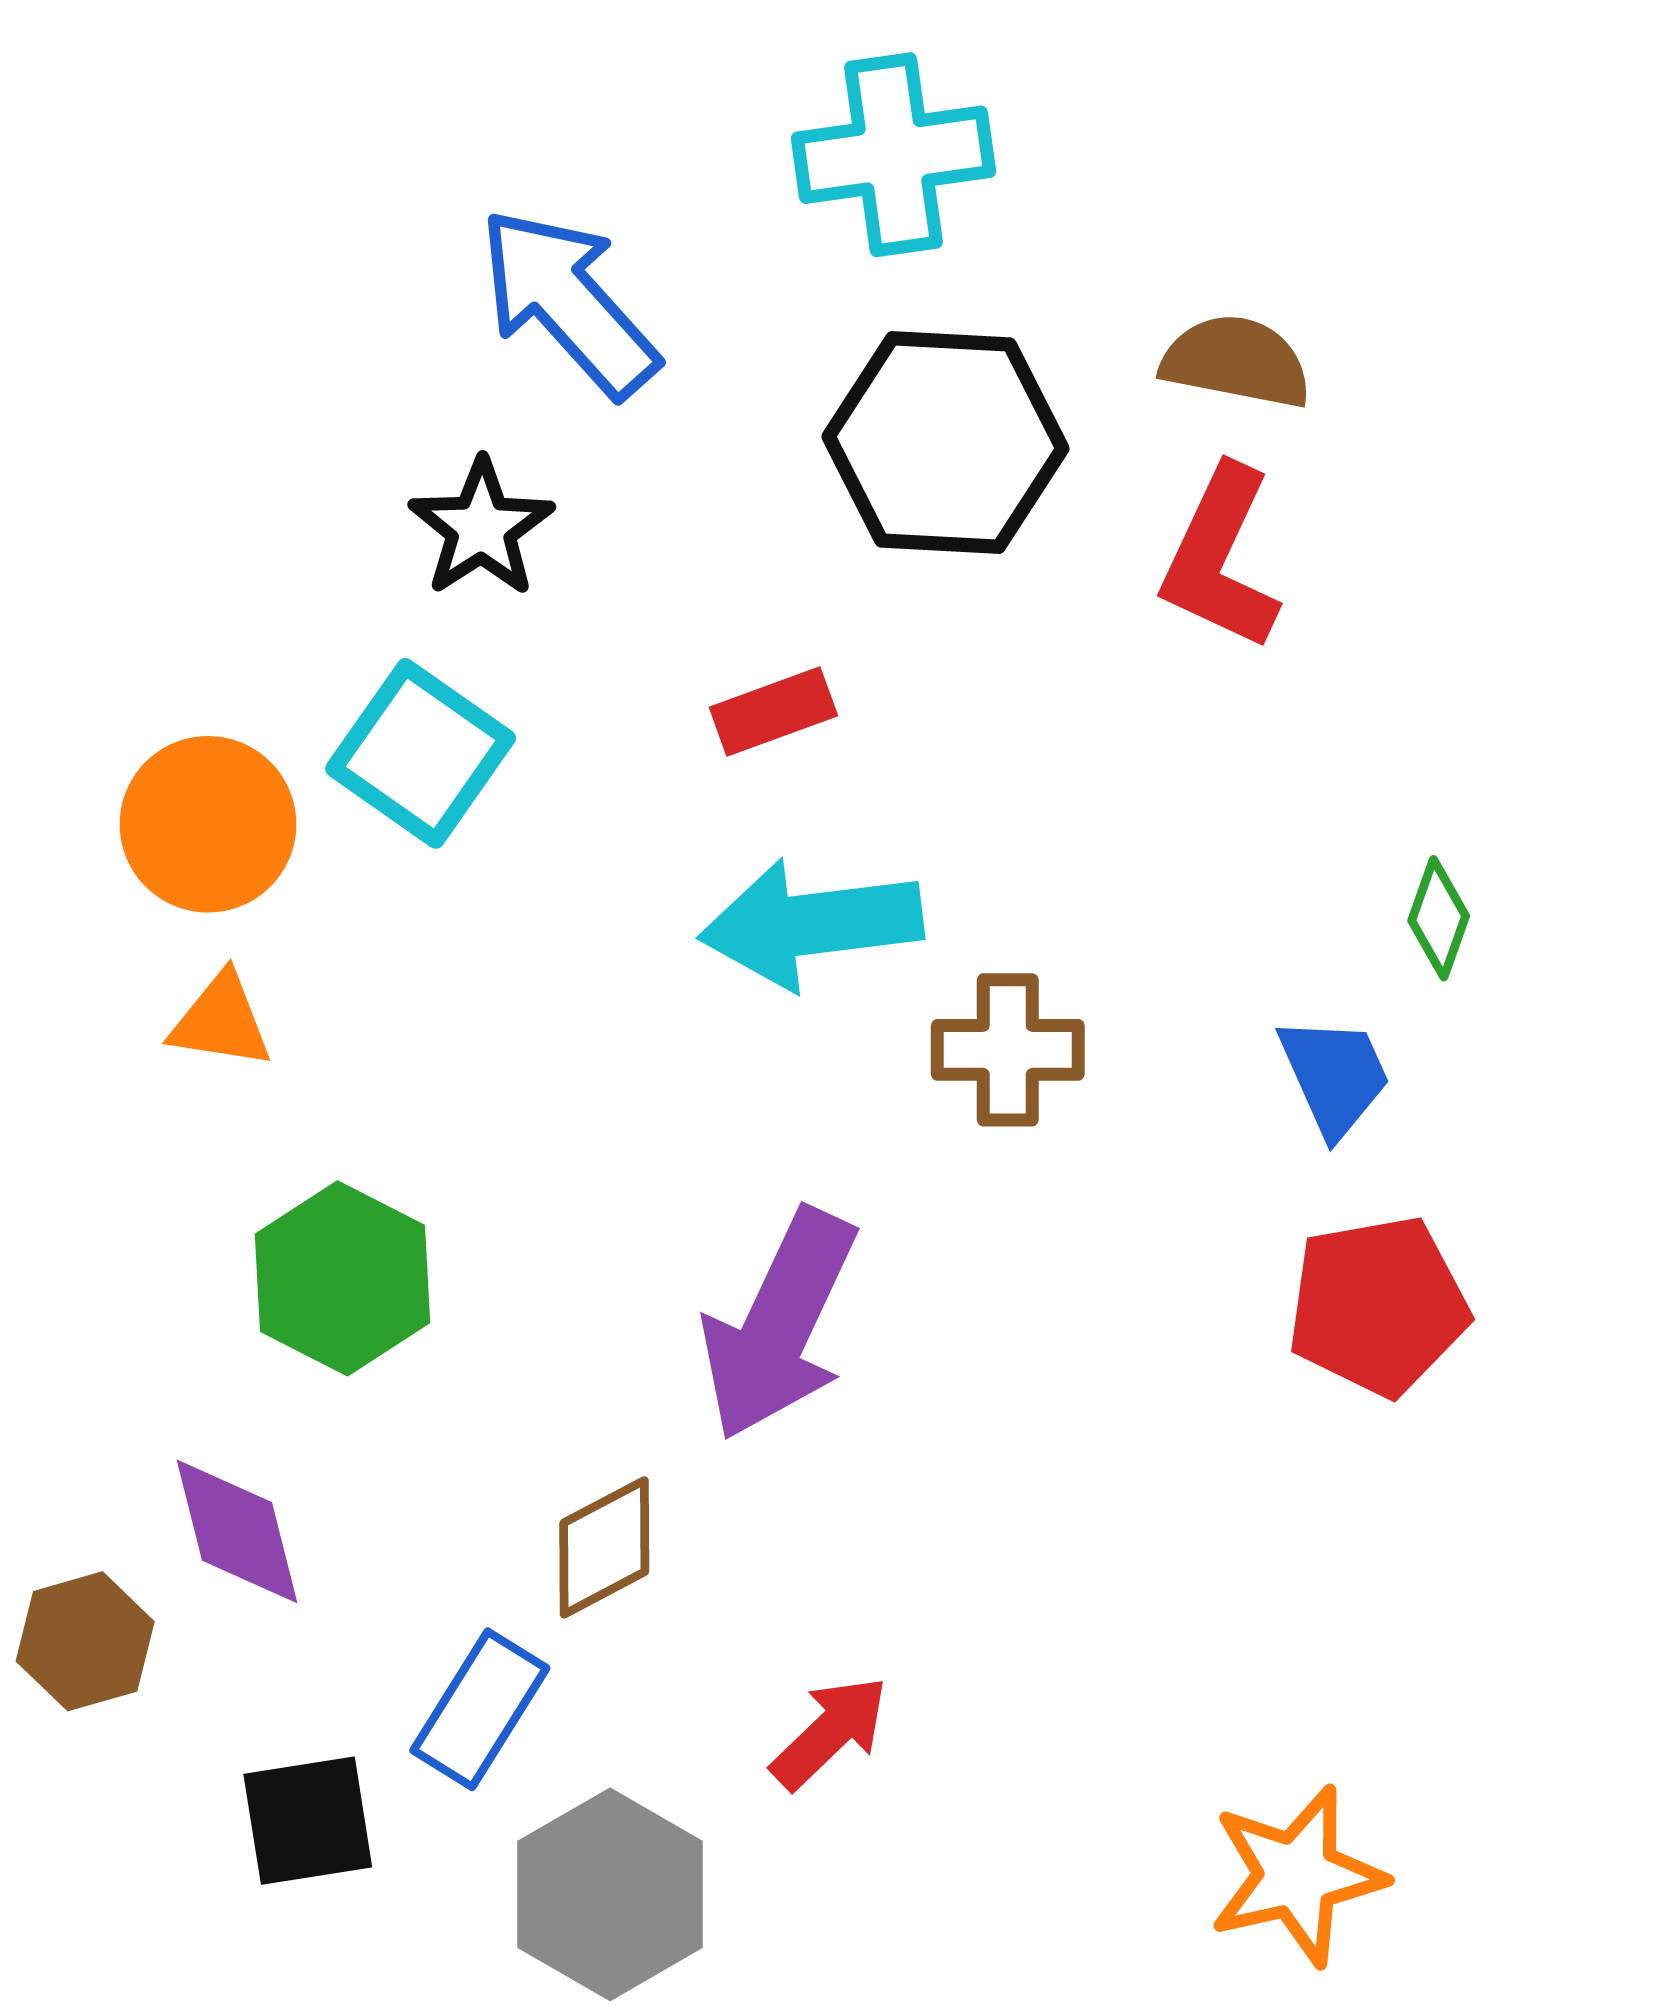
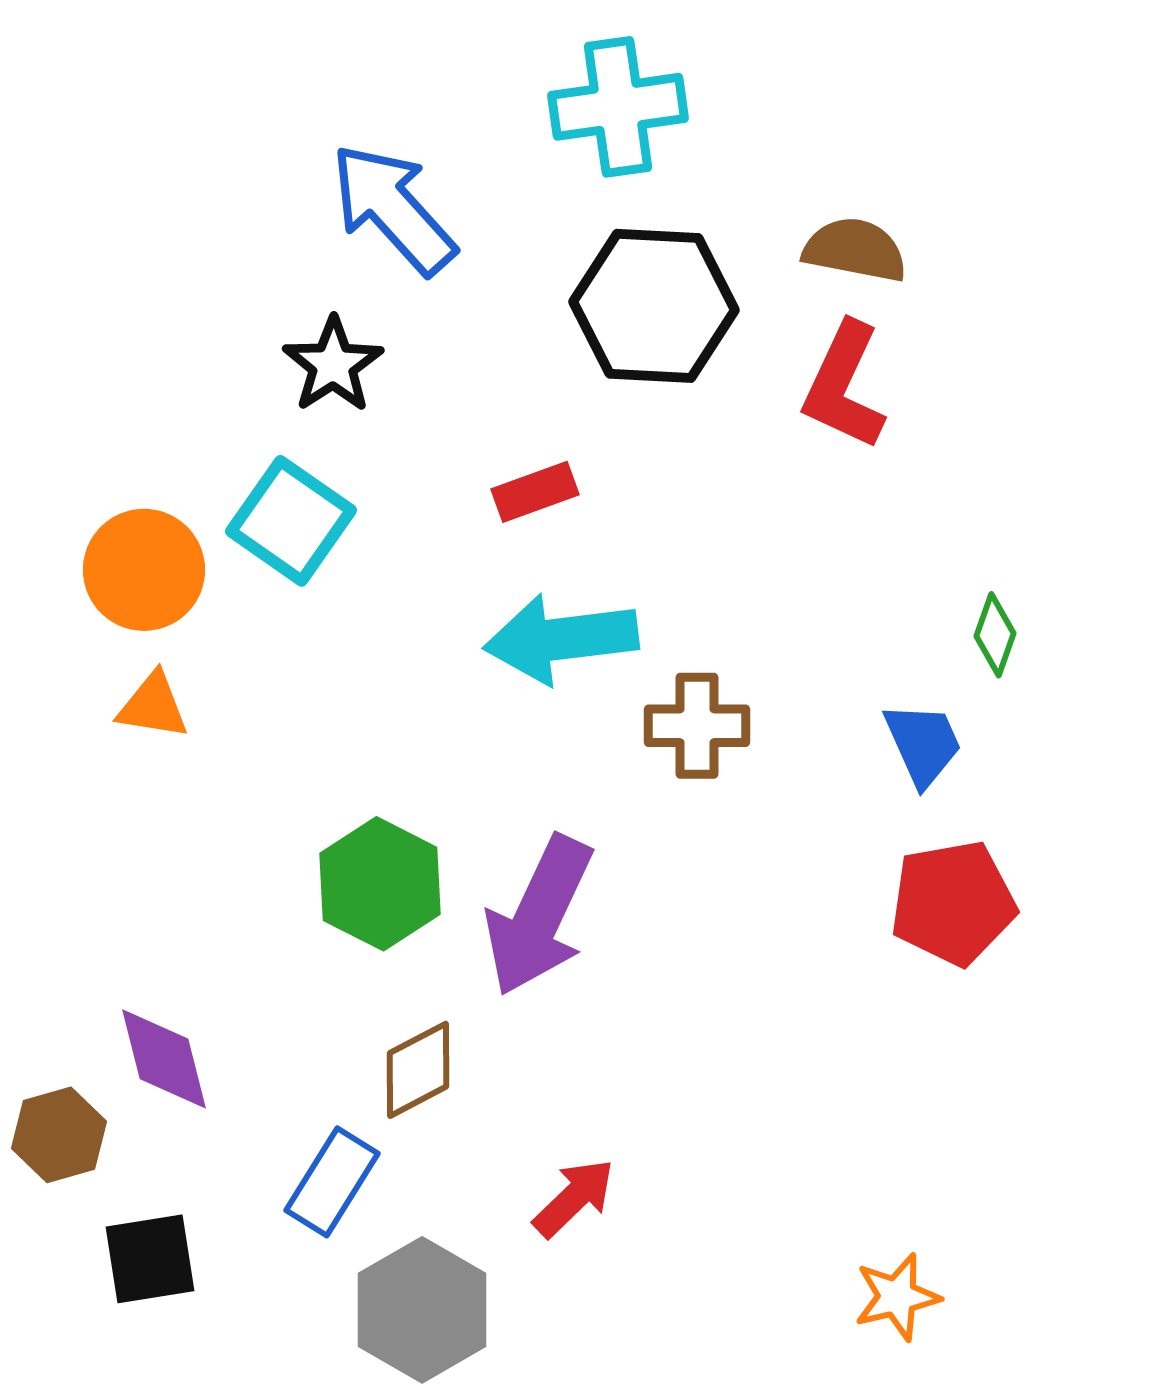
green hexagon: (342, 1278) -> (380, 884), moved
black square: (308, 1821) -> (150, 1259), moved
orange star: (1297, 1876) -> (897, 1297), size x0.7

